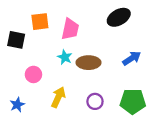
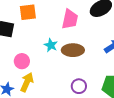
pink trapezoid: (70, 29) -> (70, 19), moved
yellow arrow: (58, 97) -> (27, 82), moved

